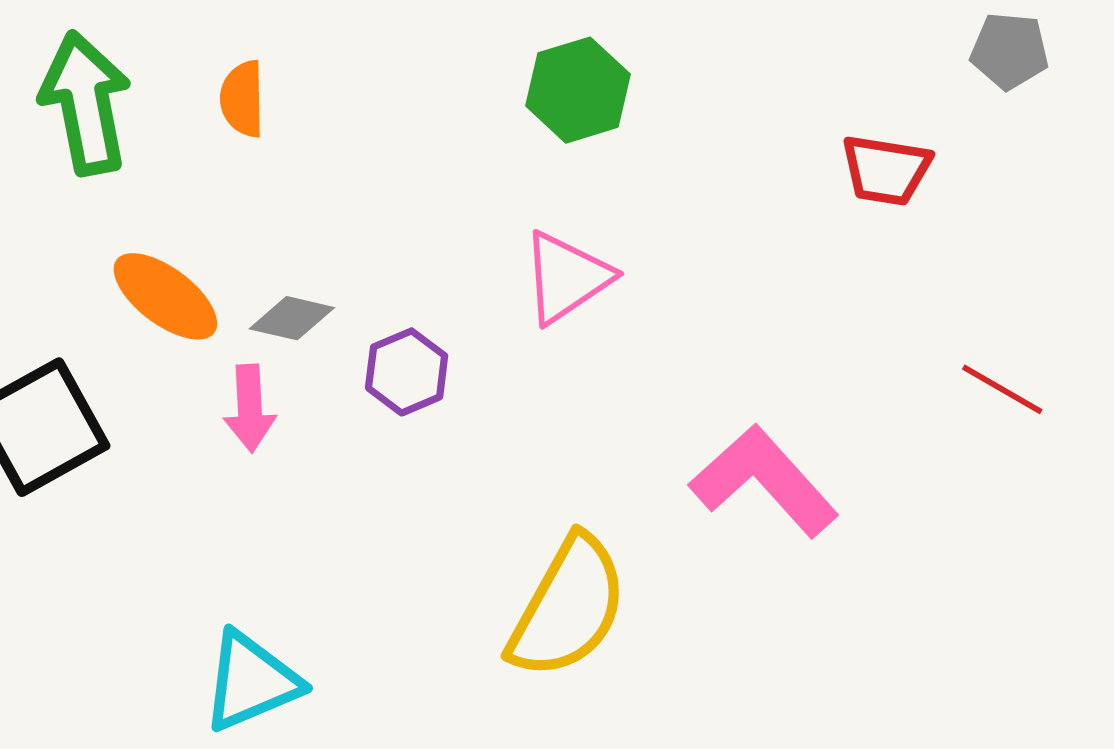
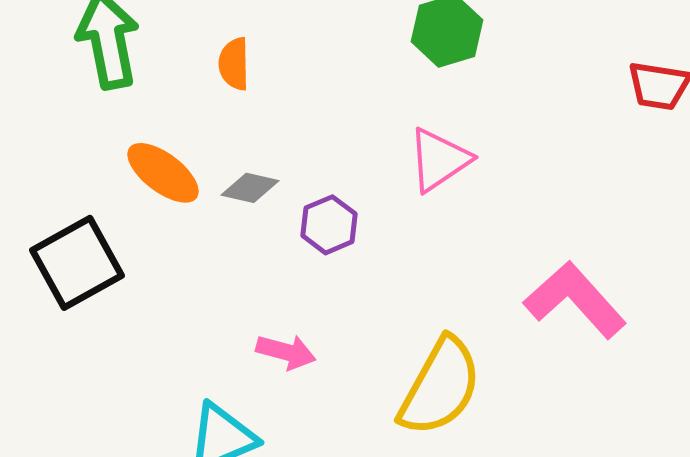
orange semicircle: (242, 99) -> (234, 64), moved
pink arrow: (250, 408) -> (286, 352), moved, turned -72

